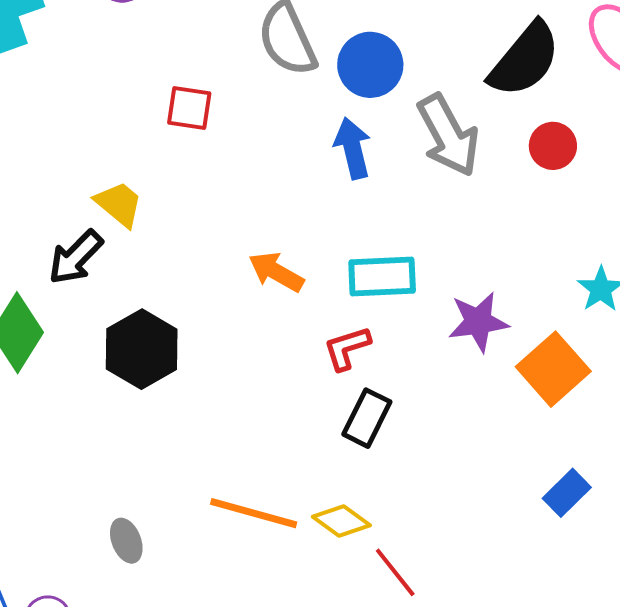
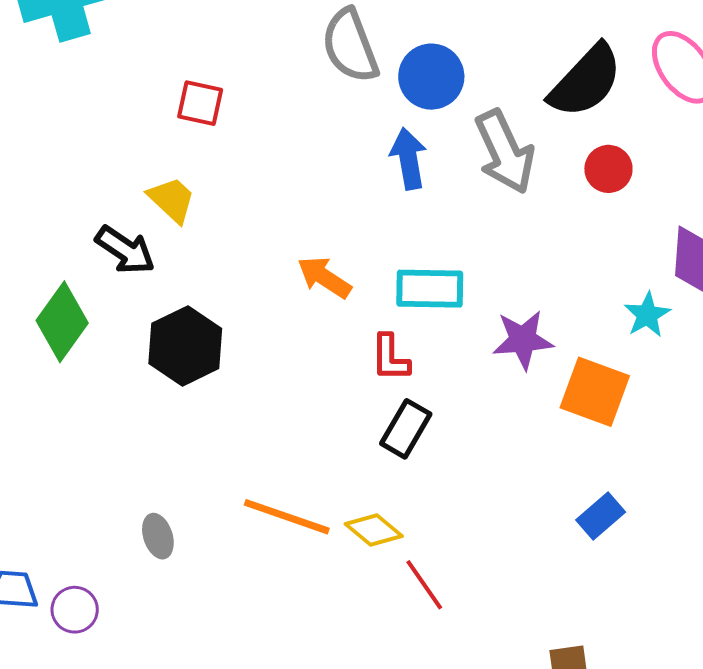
red square: (189, 108) -> (200, 103), moved
black arrow: (76, 257) -> (125, 250), turned -104
red L-shape: (347, 348) -> (390, 358), turned -76
orange square: (553, 369) -> (595, 392), turned -32

